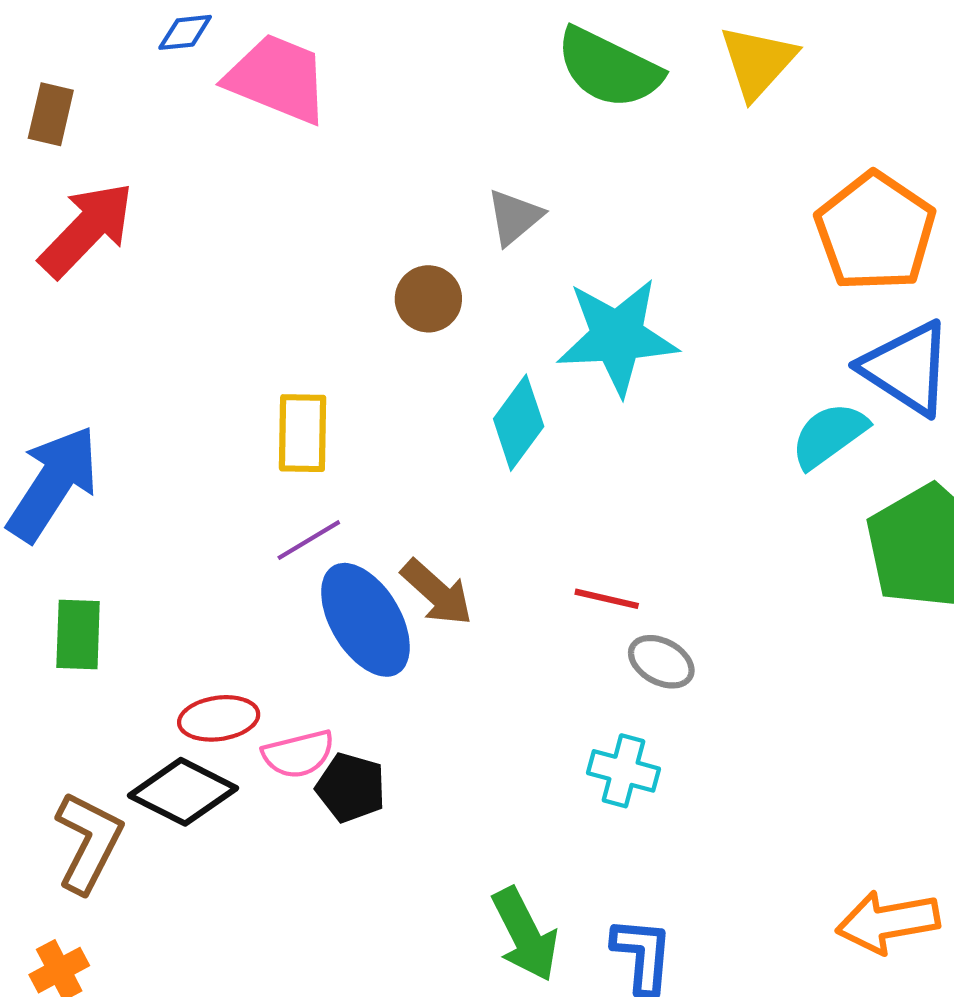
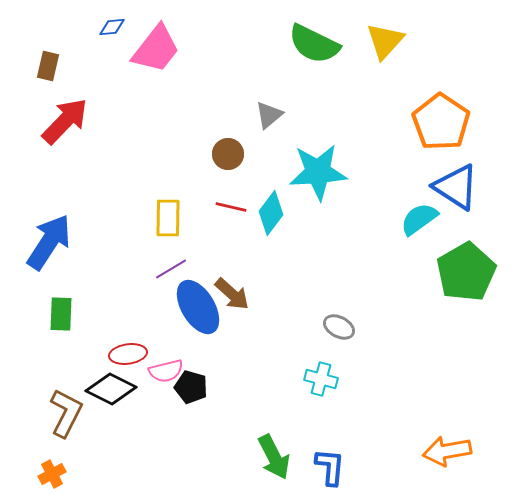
pink trapezoid: (277, 79) -> (156, 49), turned 106
red line: (607, 599) -> (231, 207), moved

